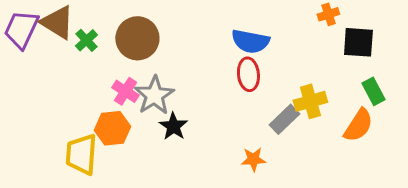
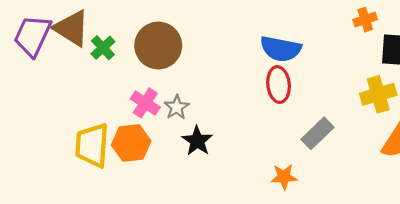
gray star: (154, 95) -> (177, 107), size x0.6
yellow cross: (310, 101) -> (378, 94), moved
yellow trapezoid: (81, 154) -> (92, 145), moved

